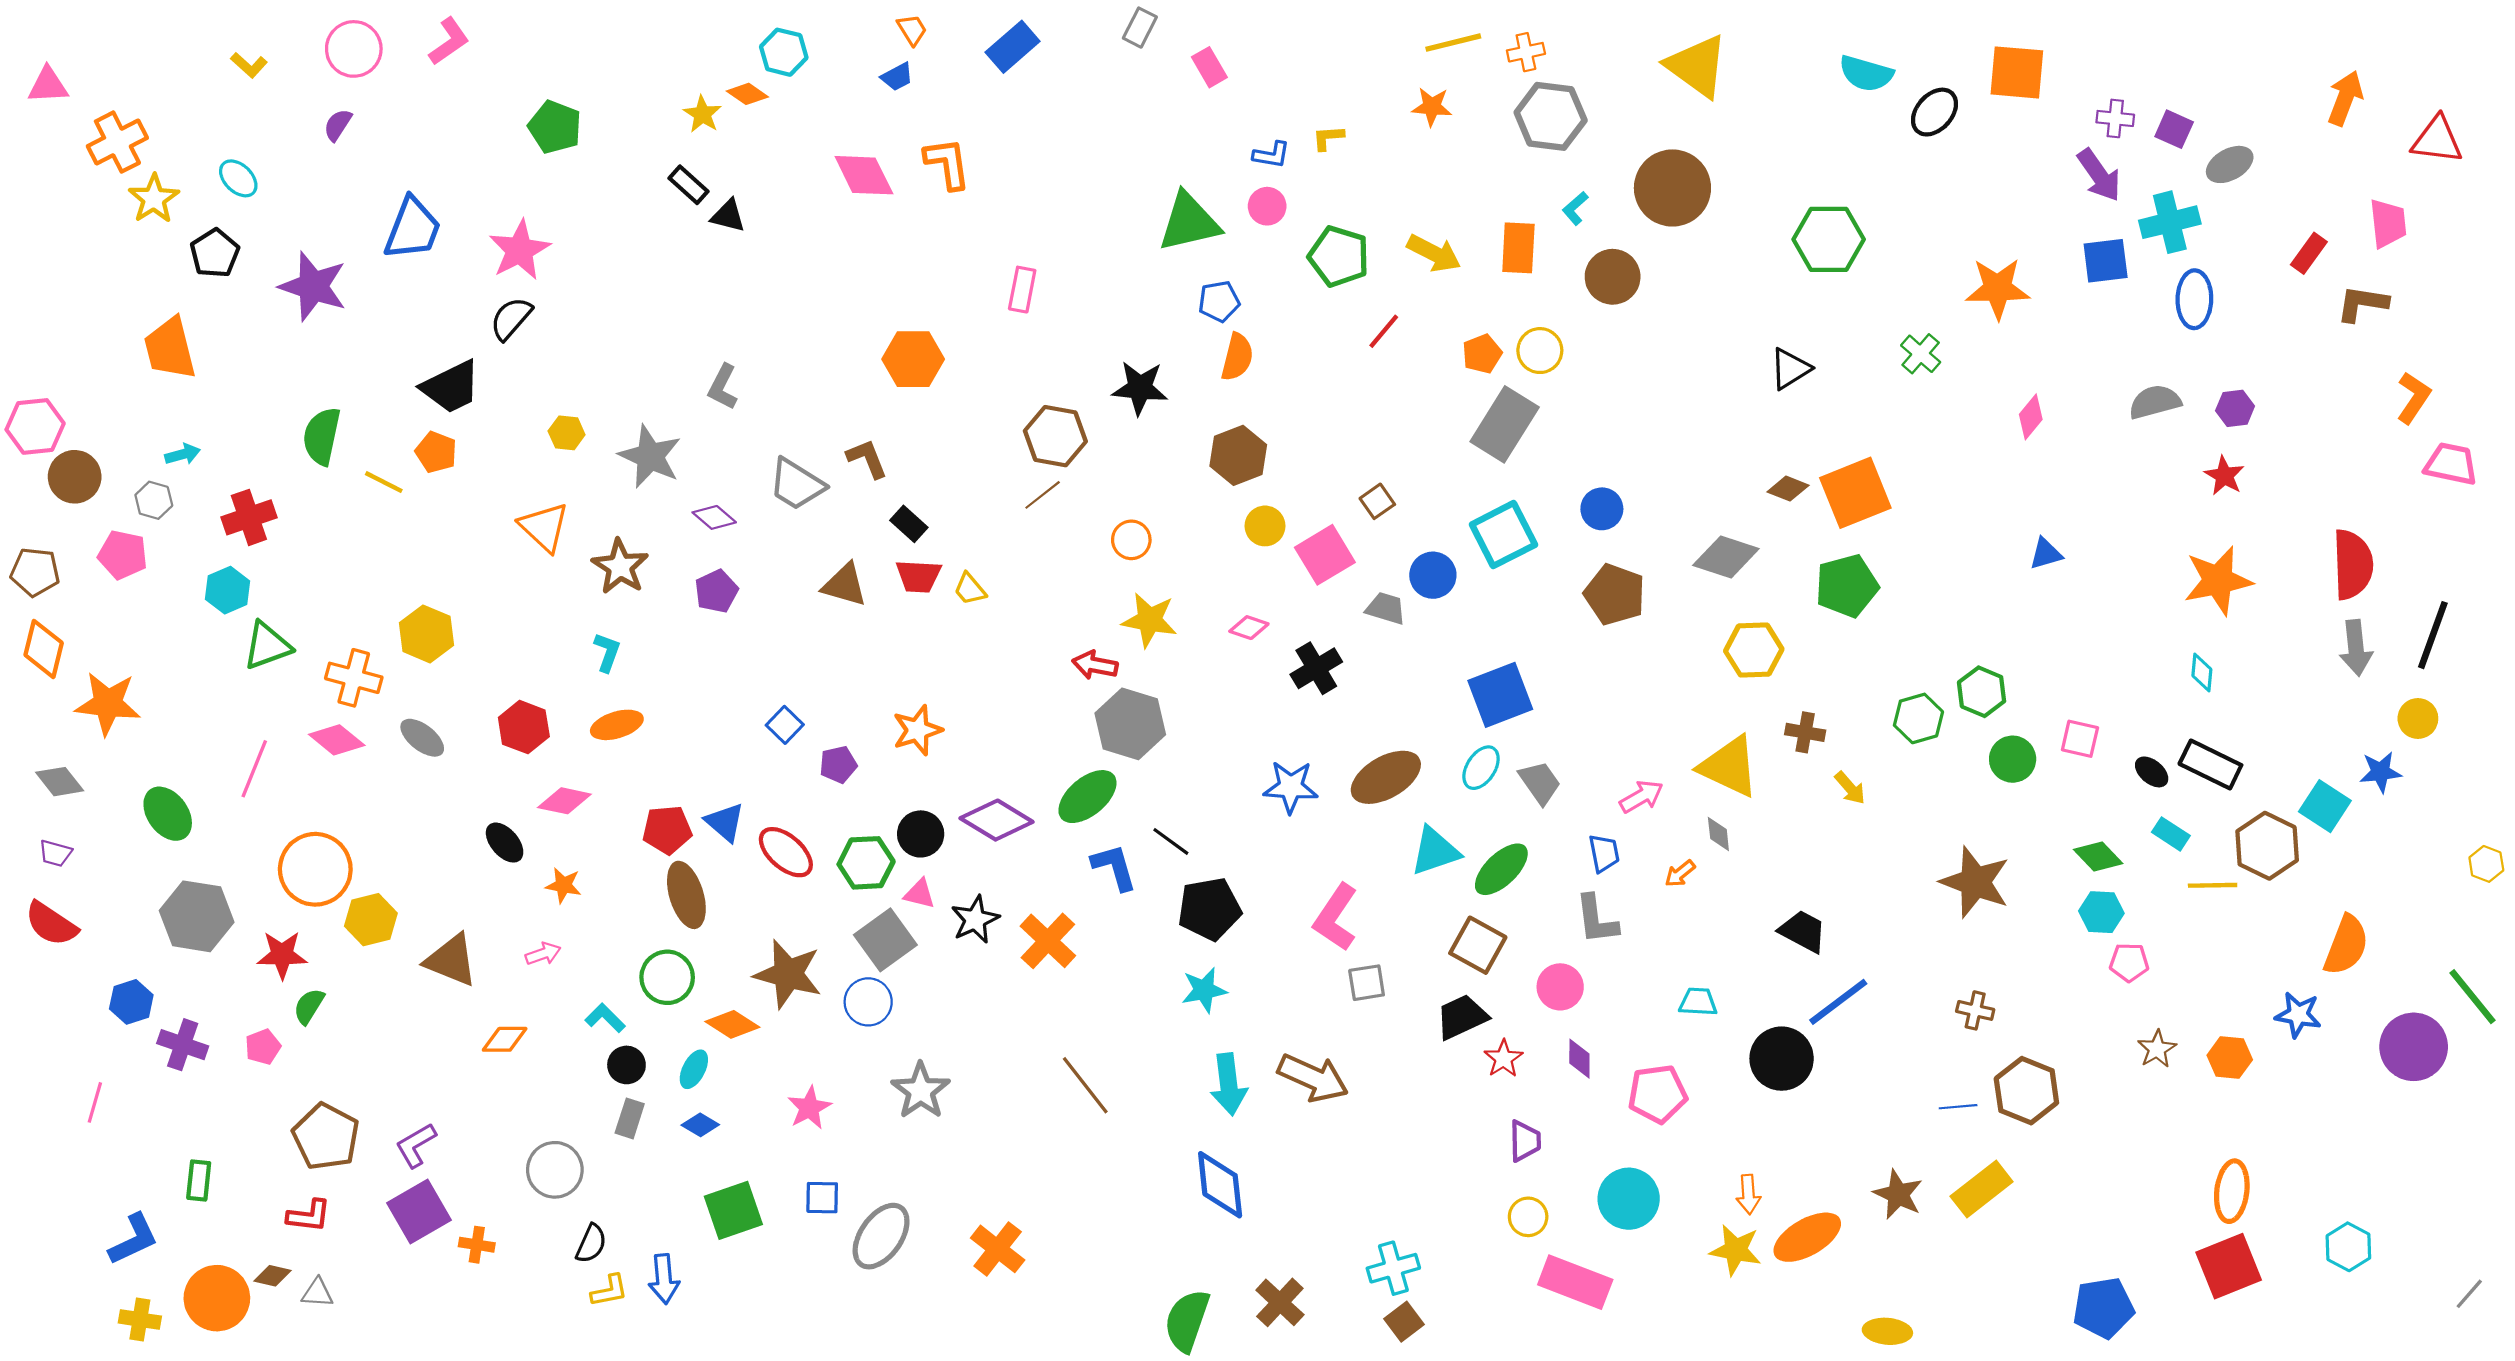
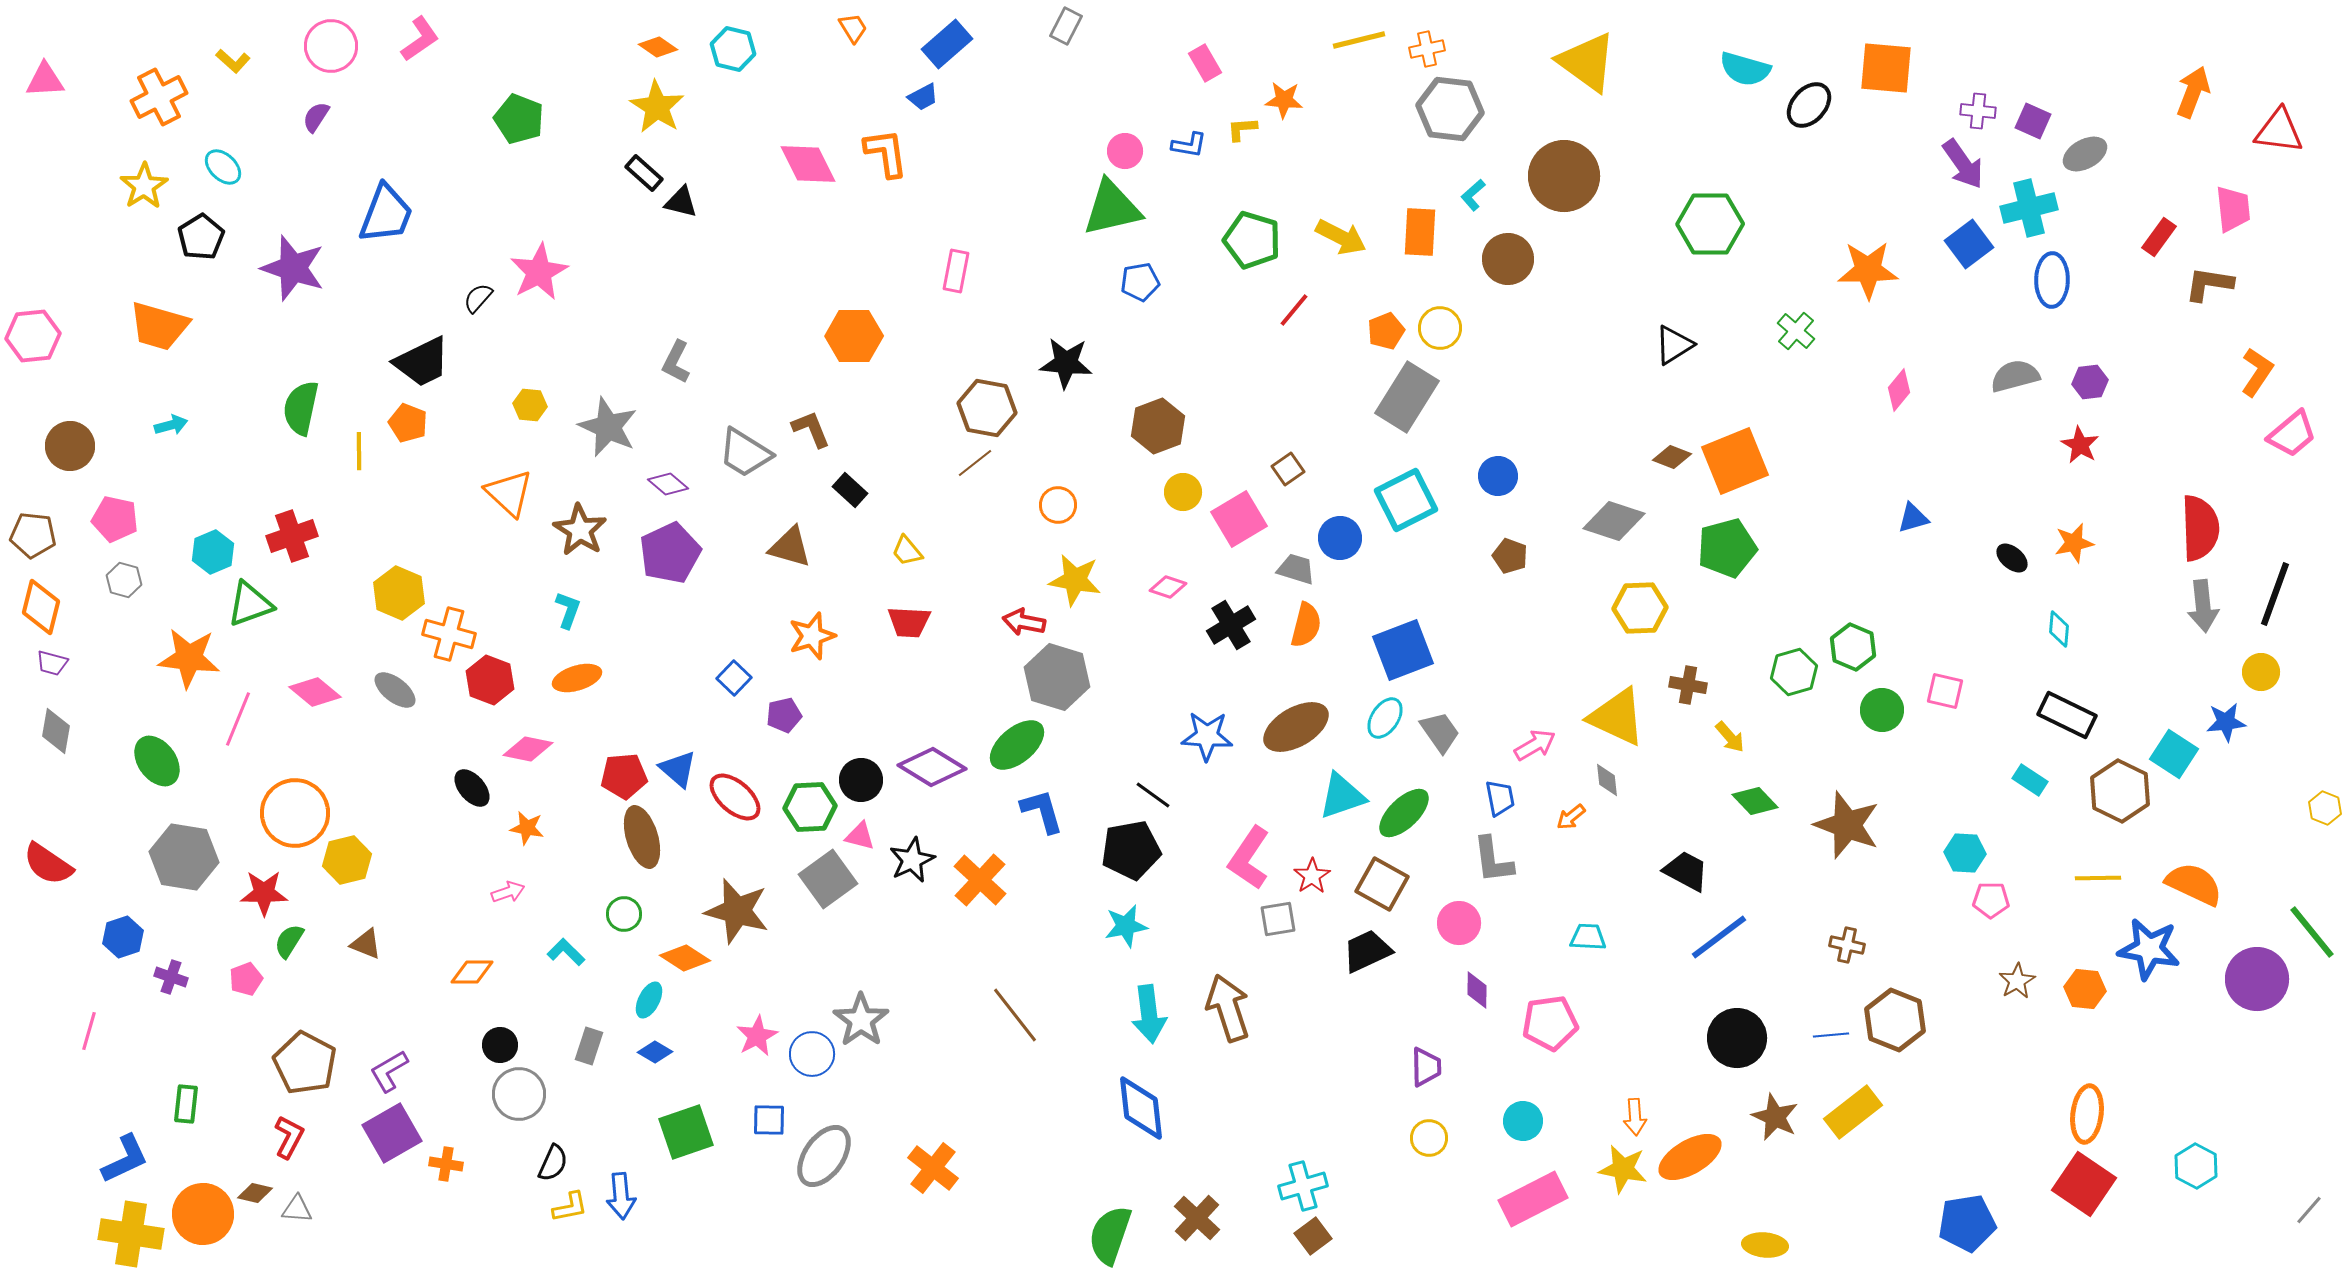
pink rectangle: (1209, 67) -> (1205, 63), moved
blue trapezoid: (897, 77) -> (923, 97), moved
orange diamond: (747, 94) -> (658, 47), moved
orange star: (1432, 107) -> (1284, 100), moved
yellow star: (702, 114) -> (657, 107), size x1.5
orange cross: (117, 142) -> (159, 97), moved
pink circle: (1267, 206) -> (1125, 151), moved
pink star: (520, 250) -> (539, 272), moved
blue square: (2106, 261) -> (1969, 244), turned -30
black semicircle: (511, 318) -> (478, 298), size x0.7
orange trapezoid: (170, 348) -> (159, 326), turned -60
orange semicircle: (1237, 357) -> (1306, 625), moved
pink hexagon: (35, 426) -> (33, 336), moved
pink trapezoid: (2451, 464) -> (2292, 434), turned 128
yellow line: (384, 482) -> (359, 451), turned 63
gray hexagon: (154, 500) -> (124, 580), moved
red cross: (249, 517) -> (292, 536), moved
red trapezoid: (918, 576) -> (909, 622), moved
orange star: (2218, 581) -> (2074, 543), size x0.6
purple pentagon: (716, 591) -> (670, 553), size x1.5
brown pentagon: (1615, 594) -> (1510, 556), size x0.6
orange cross: (354, 678) -> (449, 634), moved
orange star: (108, 703) -> (189, 658), moved
orange star: (917, 730) -> (812, 636), moved
black ellipse: (2152, 772) -> (2012, 558), moved
gray diamond: (60, 782) -> (56, 731), turned 48
black line: (1171, 841) -> (1153, 795), moved
purple trapezoid: (55, 853) -> (52, 663), moved
green diamond: (2098, 856) -> (1755, 801), moved
yellow line: (2213, 885) -> (2098, 878), moved
orange semicircle: (2346, 945) -> (2194, 884), turned -86
brown triangle: (451, 960) -> (366, 944), moved, size x0.6
green circle: (667, 977) -> (624, 914), size x0.7
blue circle: (868, 1002) -> (812, 1054), moved
blue star: (2298, 1015) -> (2149, 949), size x1.4
purple cross: (183, 1045) -> (171, 977), size x0.7
red star: (1503, 1059) -> (1312, 876), moved
black circle: (1782, 1059) -> (1737, 1038), moved
black circle: (626, 1065) -> (500, 1045), moved
brown arrow: (1313, 1078) -> (1228, 1008), turned -132
cyan circle: (1629, 1199) -> (1523, 1121), size x0.7
red L-shape: (309, 1216) -> (289, 1137), turned -69
red square: (2229, 1266) -> (2084, 1184), turned -34
pink rectangle: (1575, 1282) -> (1533, 1199), moved, turned -48
yellow cross: (140, 1320) -> (131, 1234), size x1.6

